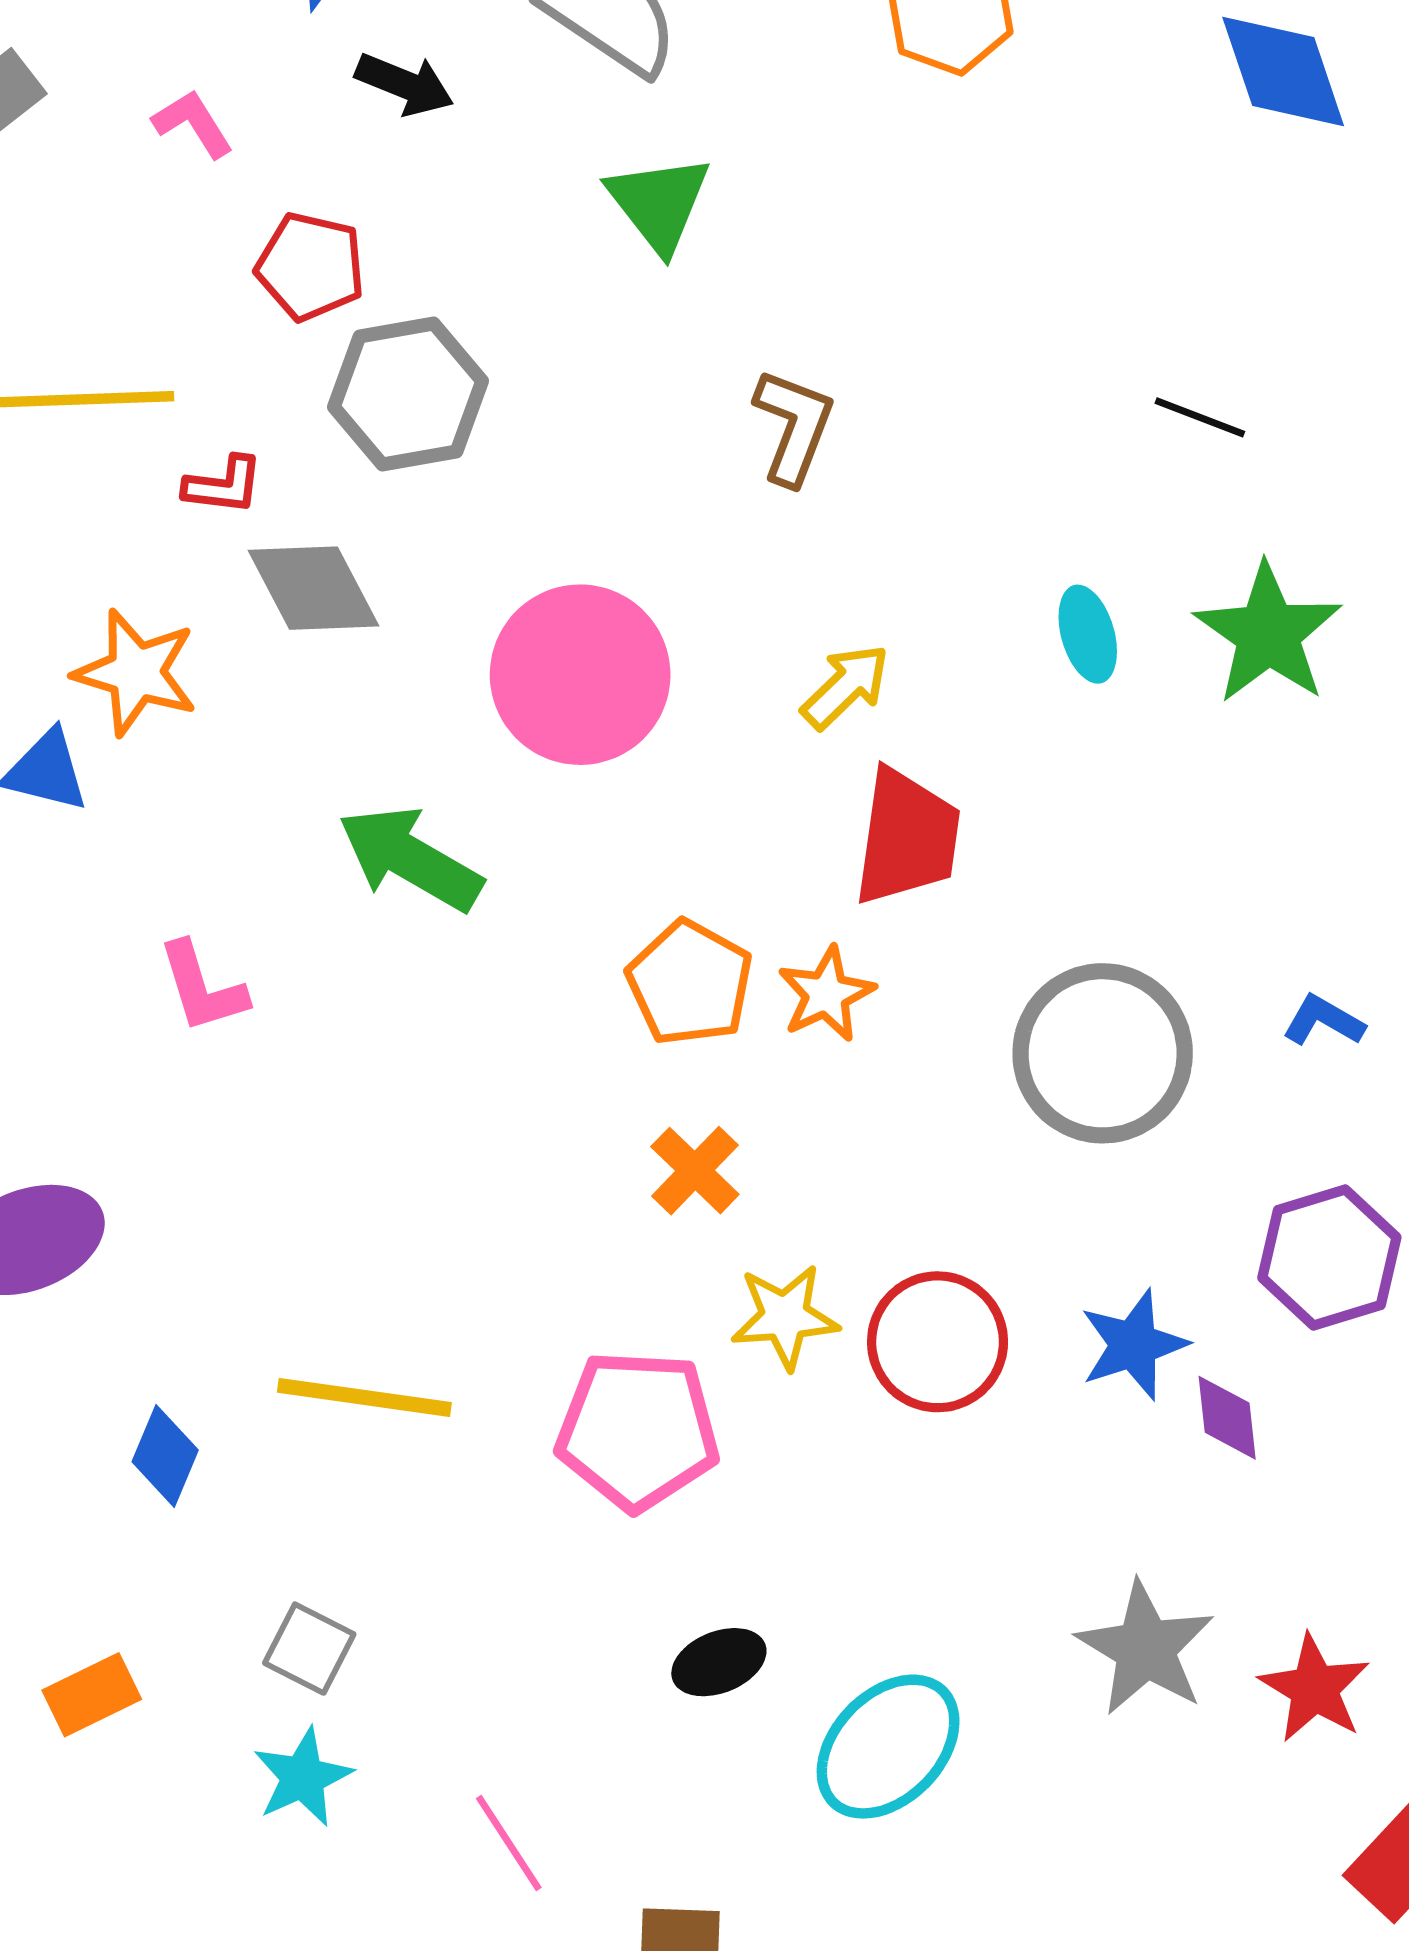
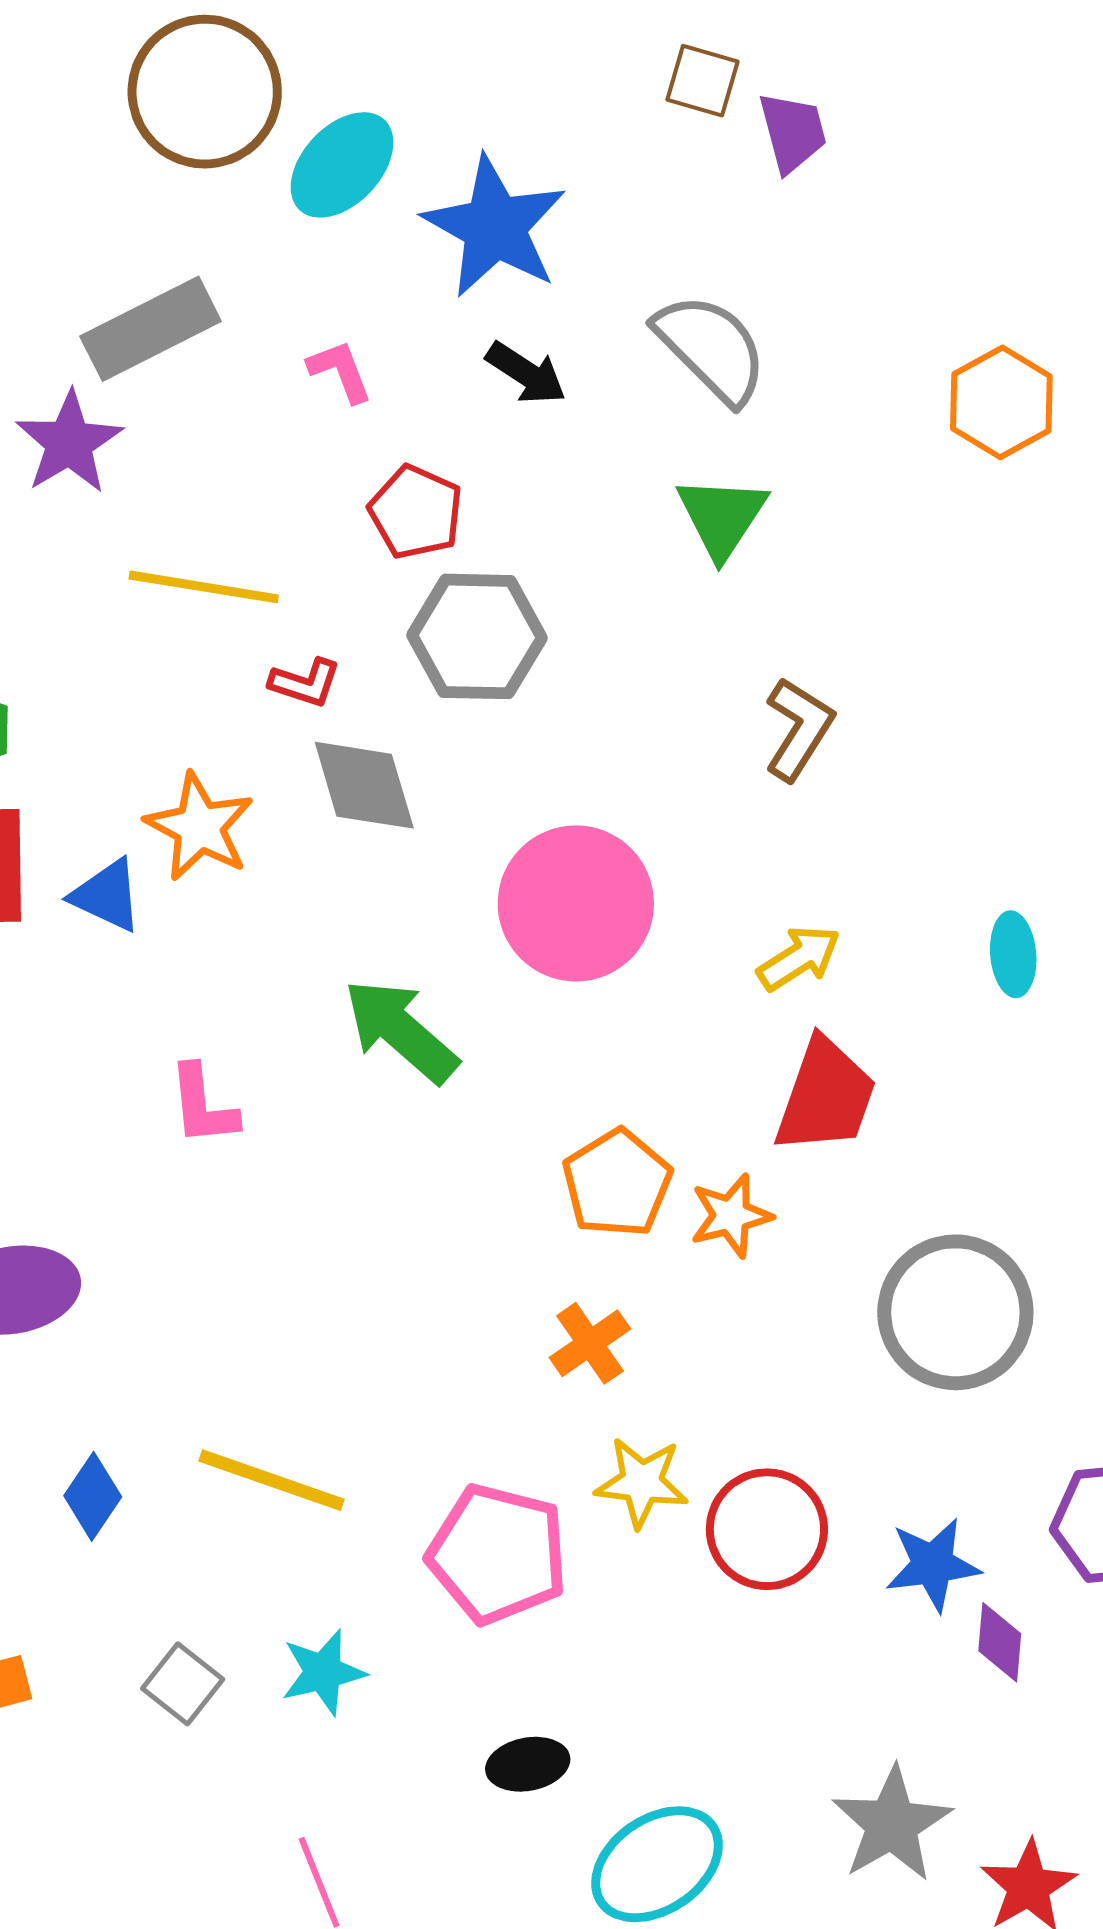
cyan star: (303, 1777) -> (323, 1672), moved

